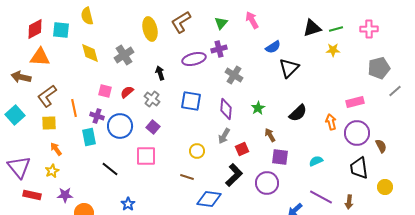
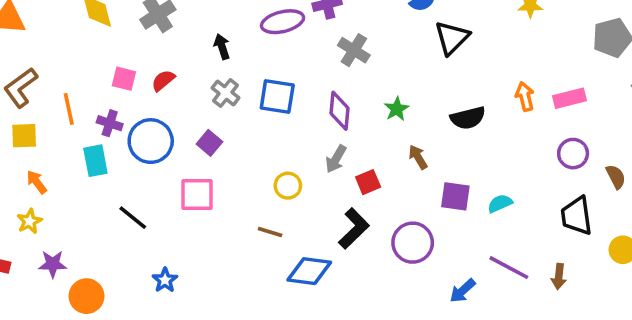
gray cross: (152, 99) -> (226, 93), moved
black semicircle: (298, 113) -> (468, 118), turned 30
orange arrow: (331, 122) -> (525, 97), moved
purple circle: (357, 133) -> (573, 154), size x0.7
purple square: (280, 157) -> (455, 196), moved

